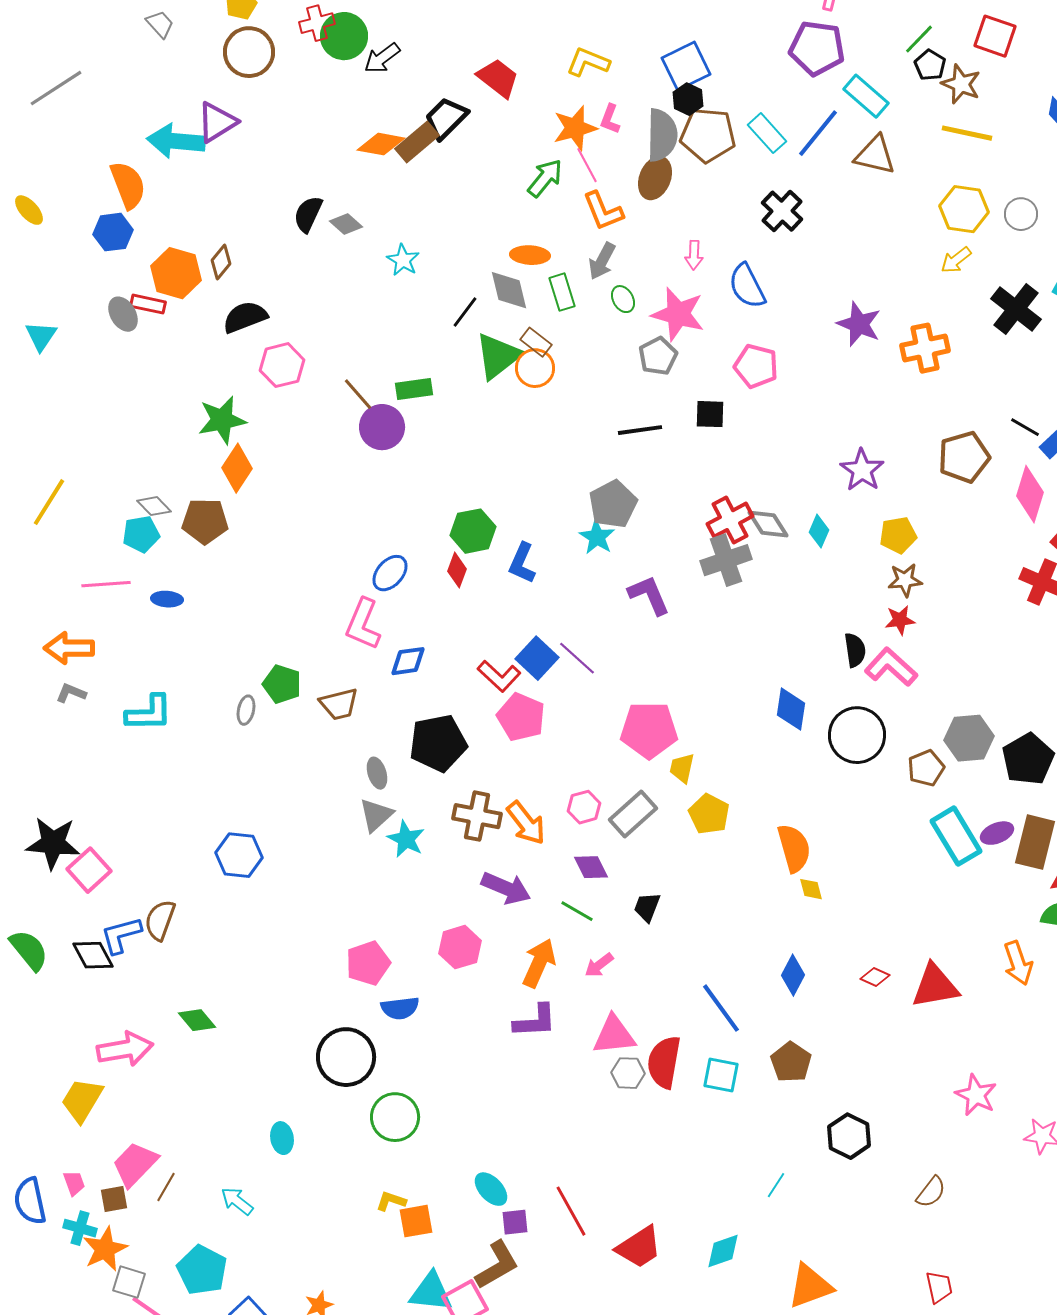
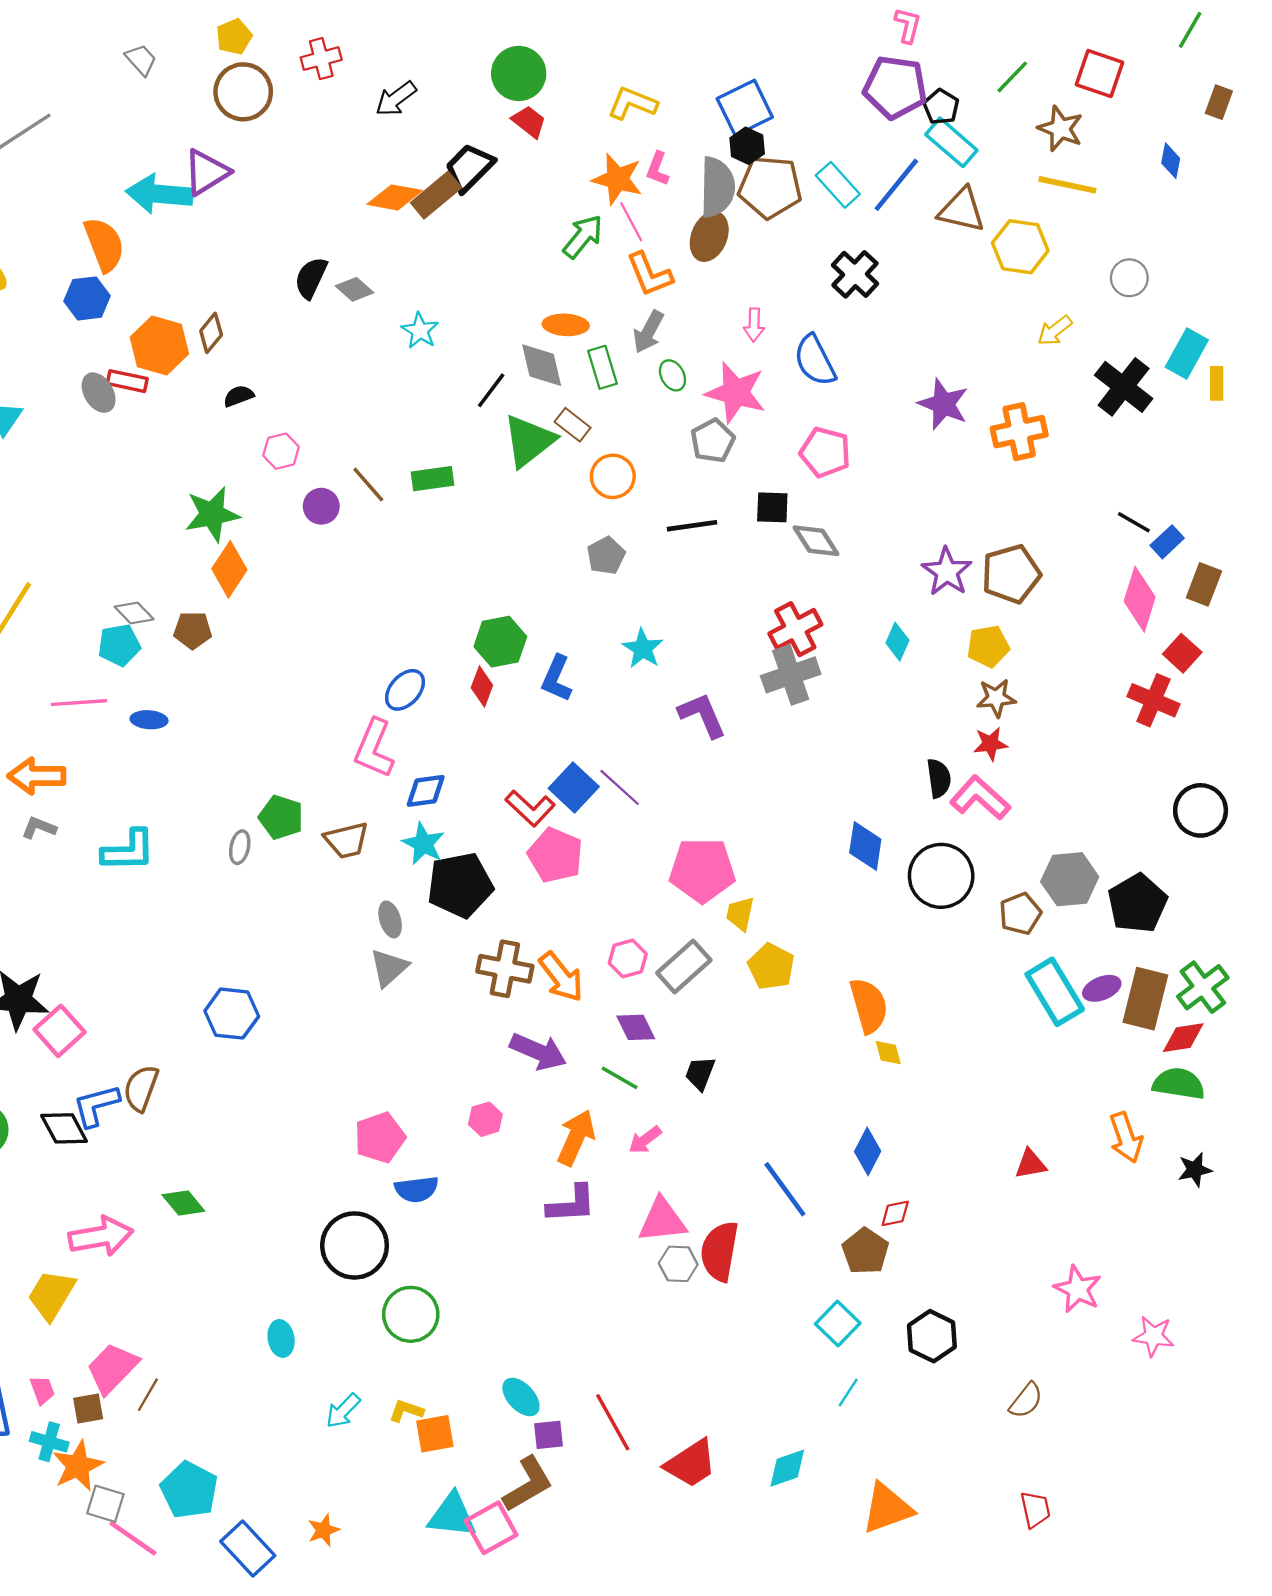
green circle: (344, 36) -> (519, 73), moved
black pentagon: (930, 65) -> (941, 107), moved
red trapezoid: (498, 78) -> (529, 122), size x0.7
orange star: (575, 128) -> (617, 179), turned 30
yellow hexagon: (964, 209) -> (1020, 247), moved
black semicircle: (245, 317) -> (239, 396), size x0.6
pink hexagon: (282, 365) -> (281, 451), size x0.7
orange circle: (535, 368) -> (613, 476), moved
purple circle: (382, 427) -> (321, 506), moved, size x0.7
brown pentagon: (964, 457) -> (1011, 574), moved
gray pentagon: (613, 504) -> (606, 556), moved, size x0.7
brown pentagon: (205, 521) -> (193, 630), size x0.7
gray diamond: (768, 524) -> (816, 541), moved
cyan star: (406, 839) -> (423, 844), moved
pink hexagon: (460, 947) -> (485, 1119), size x0.7
red diamond: (875, 977) -> (895, 1213), moved, turned -36
red triangle: (935, 986) -> (1031, 1164), size x0.6
cyan square: (721, 1075) -> (838, 1324), moved, turned 33
cyan arrow: (237, 1201) -> (343, 1411), moved, turned -84

